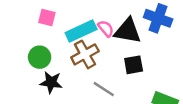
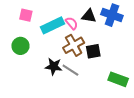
black triangle: (128, 31) -> (89, 16), moved, size x0.7
brown cross: (85, 54) -> (74, 45), moved
black star: (51, 82) -> (54, 66), moved

